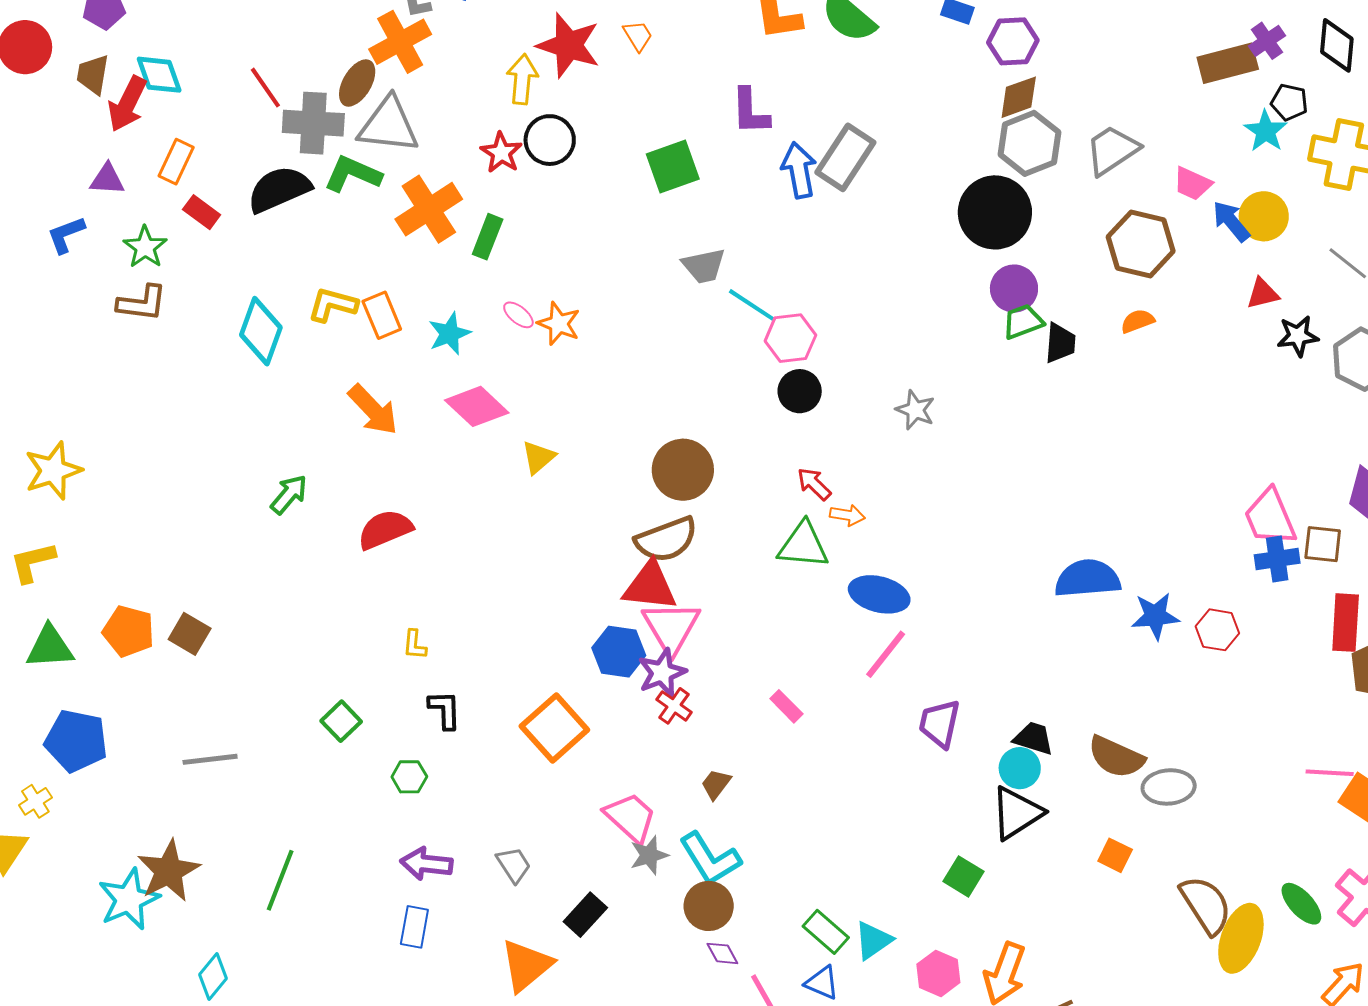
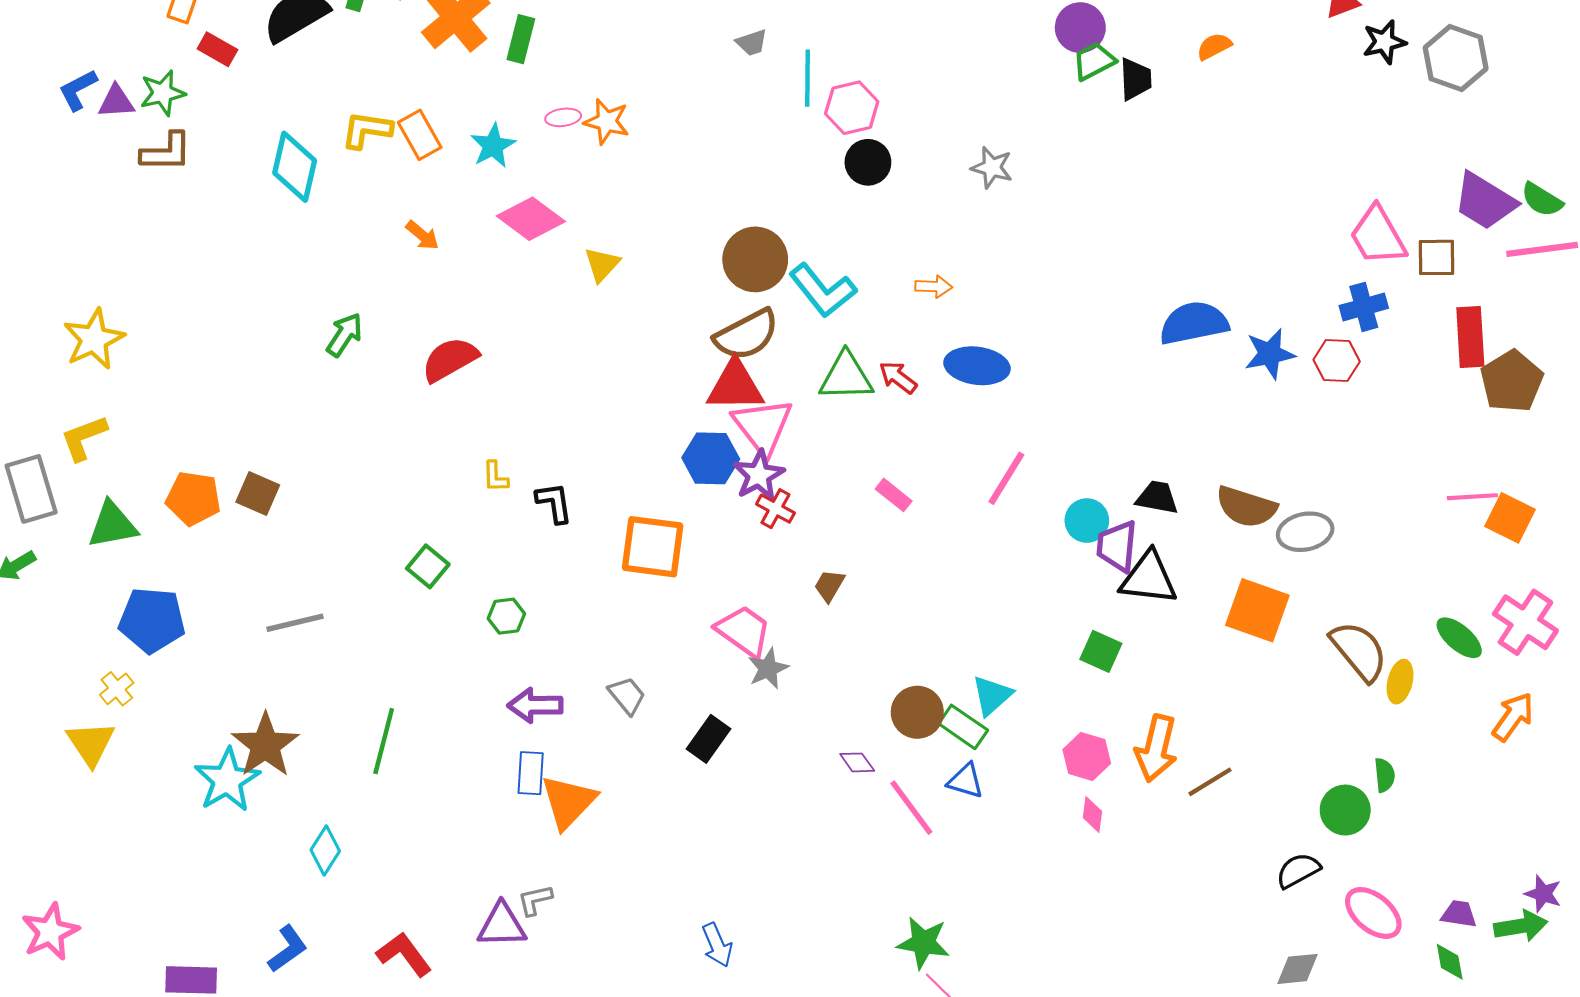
purple triangle: (107, 179) -> (116, 102), moved
green star: (145, 247) -> (163, 93), turned 30
gray trapezoid: (704, 266) -> (752, 43), size x0.7
cyan line: (752, 305) -> (808, 78), turned 64
pink ellipse: (518, 315) -> (563, 117), turned -40
orange arrow: (373, 410) -> (422, 235), size x0.6
red arrow: (814, 484) -> (898, 377), moved
green triangle: (803, 545) -> (846, 377), moved
blue cross: (1277, 559) -> (1364, 307), moved
pink line: (886, 654) -> (1006, 478), moved
black L-shape: (445, 710) -> (554, 503), moved
purple trapezoid: (939, 724) -> (1117, 546), moved
orange square: (554, 728) -> (653, 547), turned -34
cyan circle: (1020, 768) -> (1087, 521), moved
black triangle: (1017, 813) -> (1149, 578), turned 46
orange square: (1115, 855) -> (1257, 610), size x1.8
cyan L-shape: (710, 859) -> (823, 290), moved
brown circle: (709, 906) -> (917, 712), moved
yellow ellipse: (1241, 938) -> (1400, 682), size x0.6
cyan triangle: (873, 940) -> (992, 695), moved
orange triangle: (526, 965) -> (568, 802), moved

